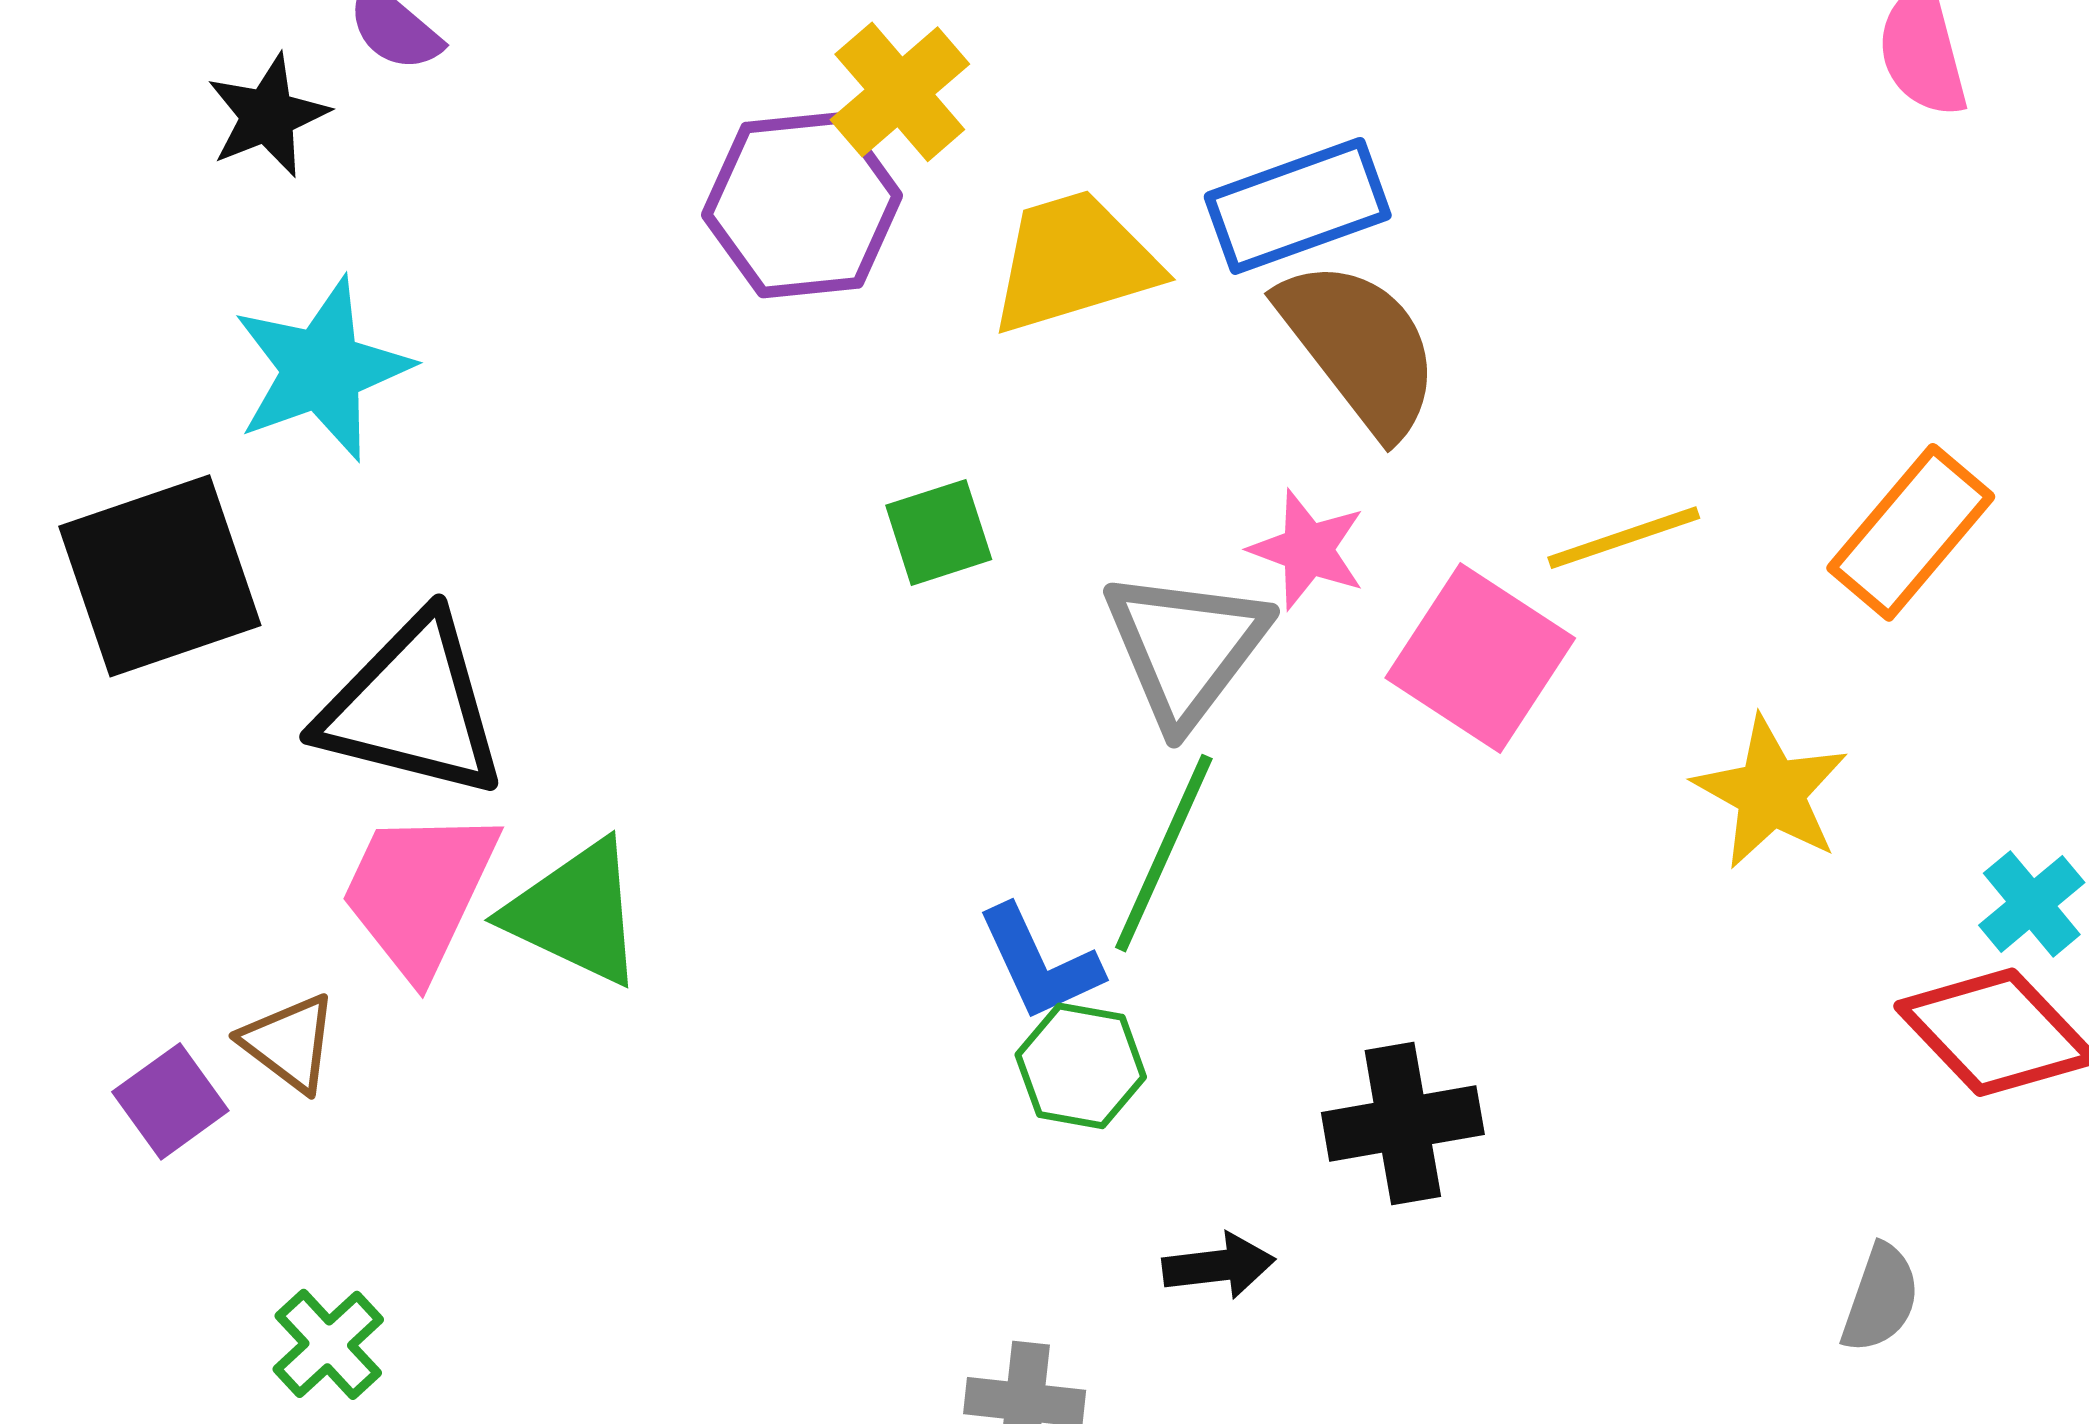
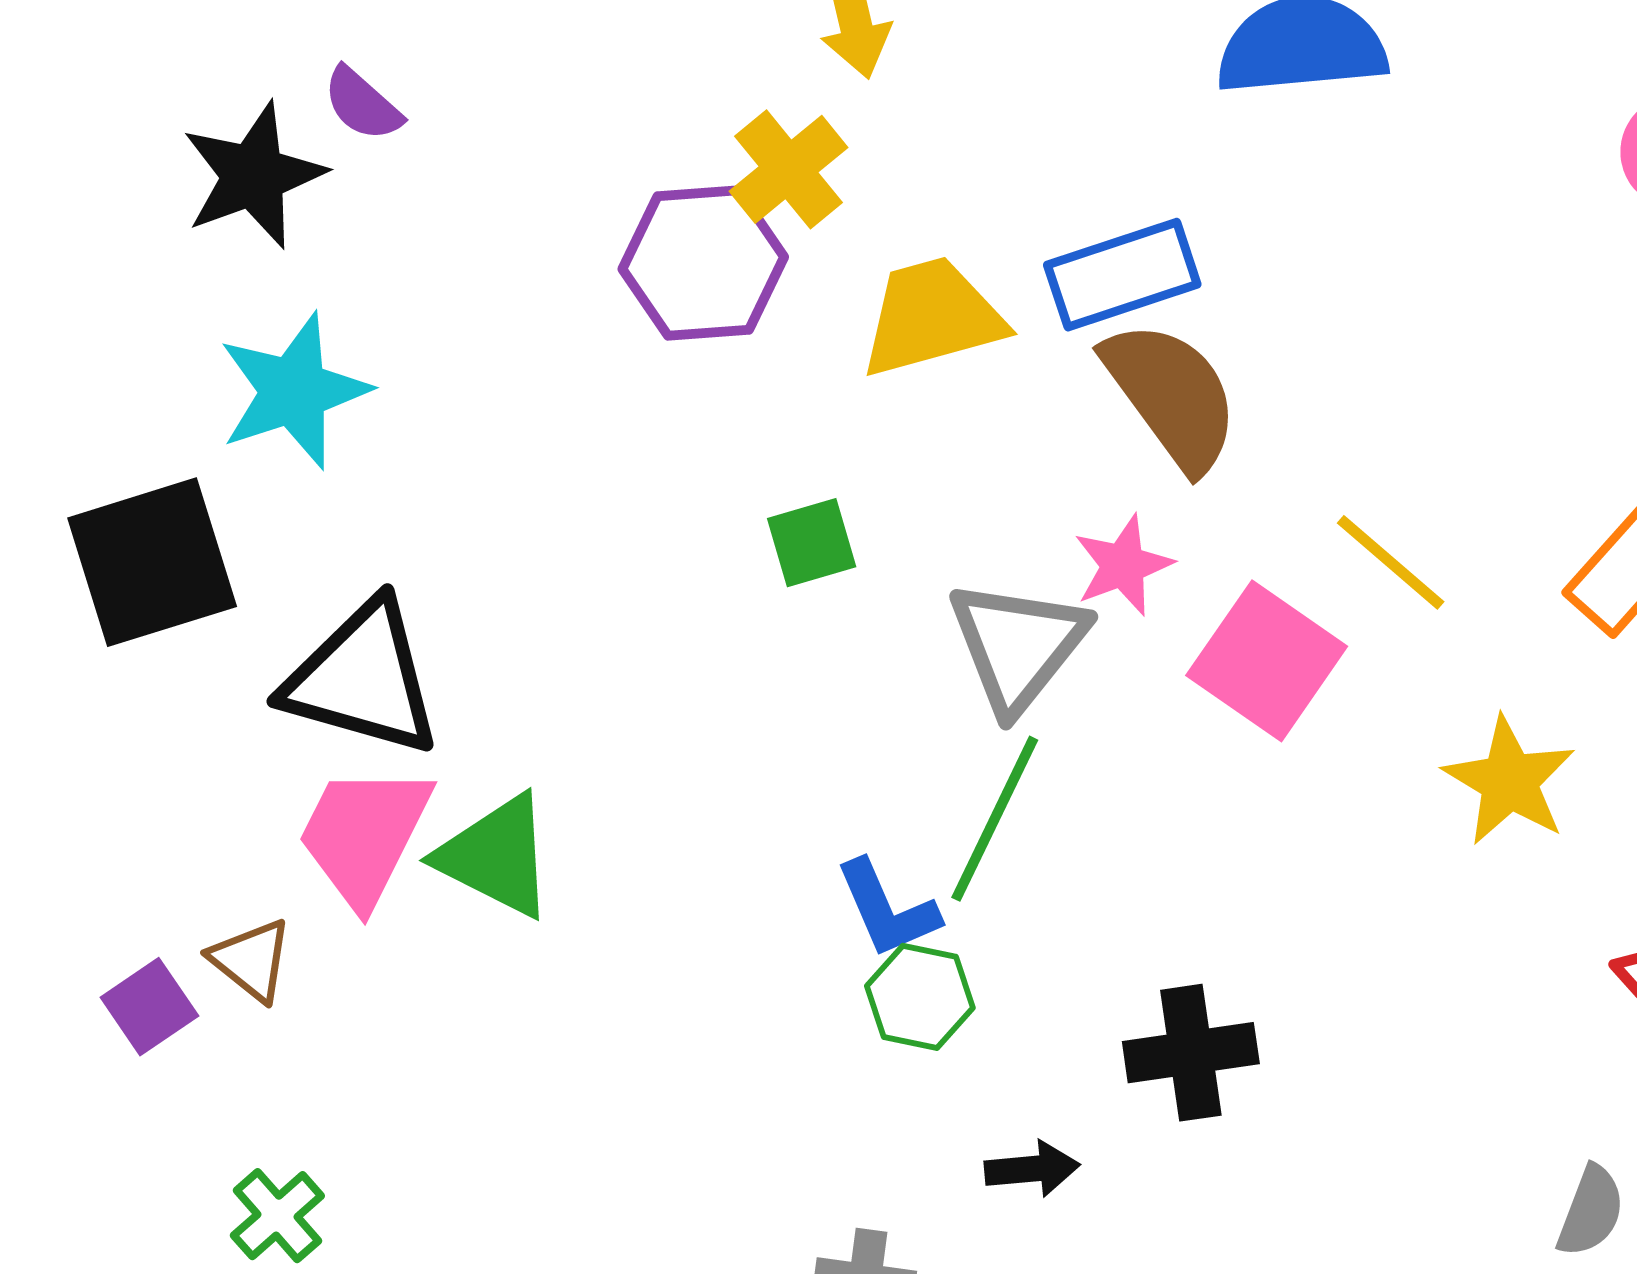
black star: (268, 116) -> (253, 175), size x1.4
yellow line: (1624, 538) -> (1391, 562), turned 58
pink star: (1308, 550) -> (1123, 565), turned 30

